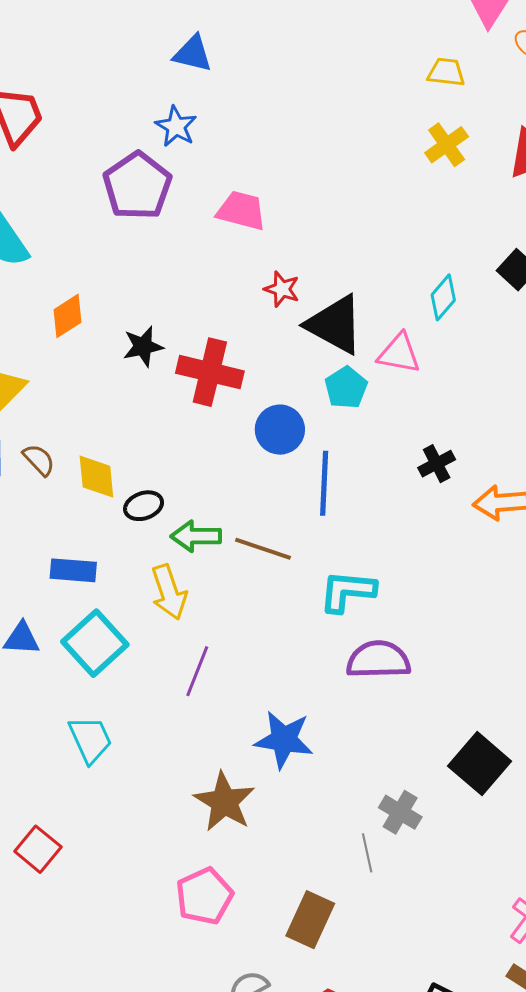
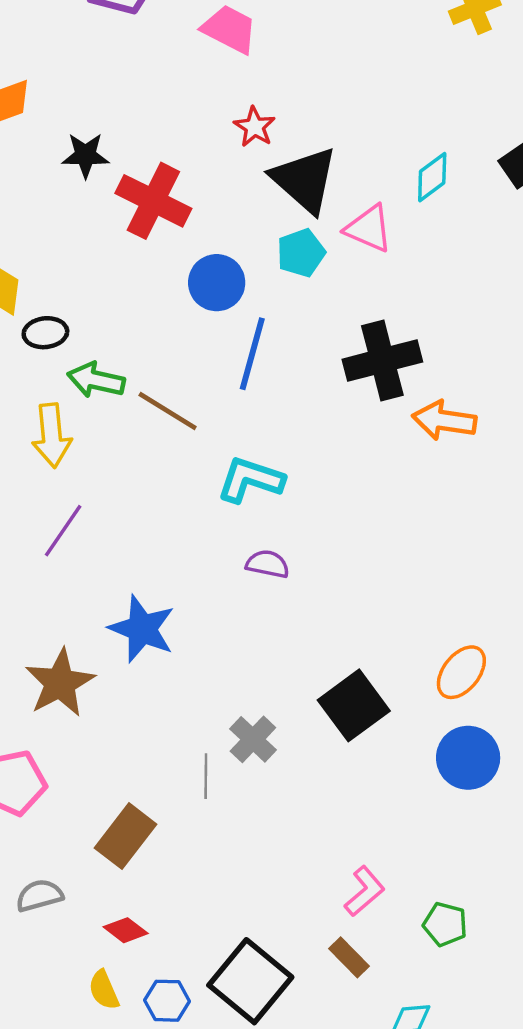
black cross: (437, 464) -> (382, 361), size x1.8
purple semicircle: (378, 660) -> (268, 564), size x0.6

